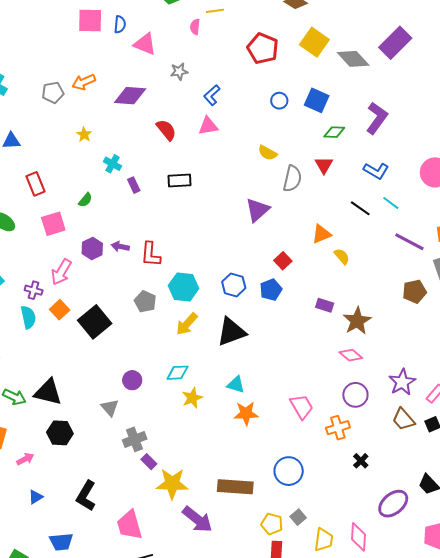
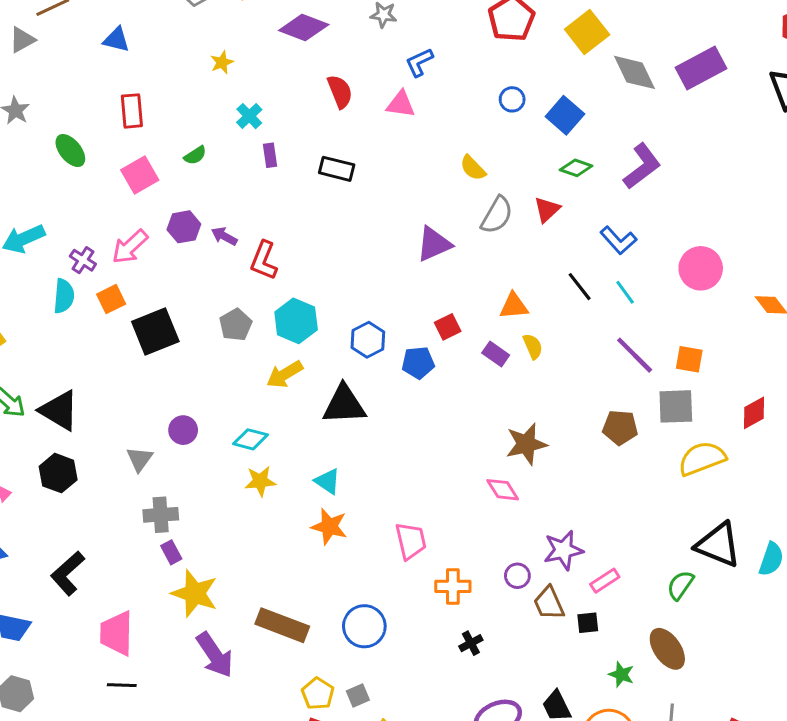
pink square: (53, 224) -> (140, 175), turned -30
purple rectangle: (325, 305) -> (496, 354), moved
purple circle: (355, 395) -> (517, 576), moved, size x0.7

